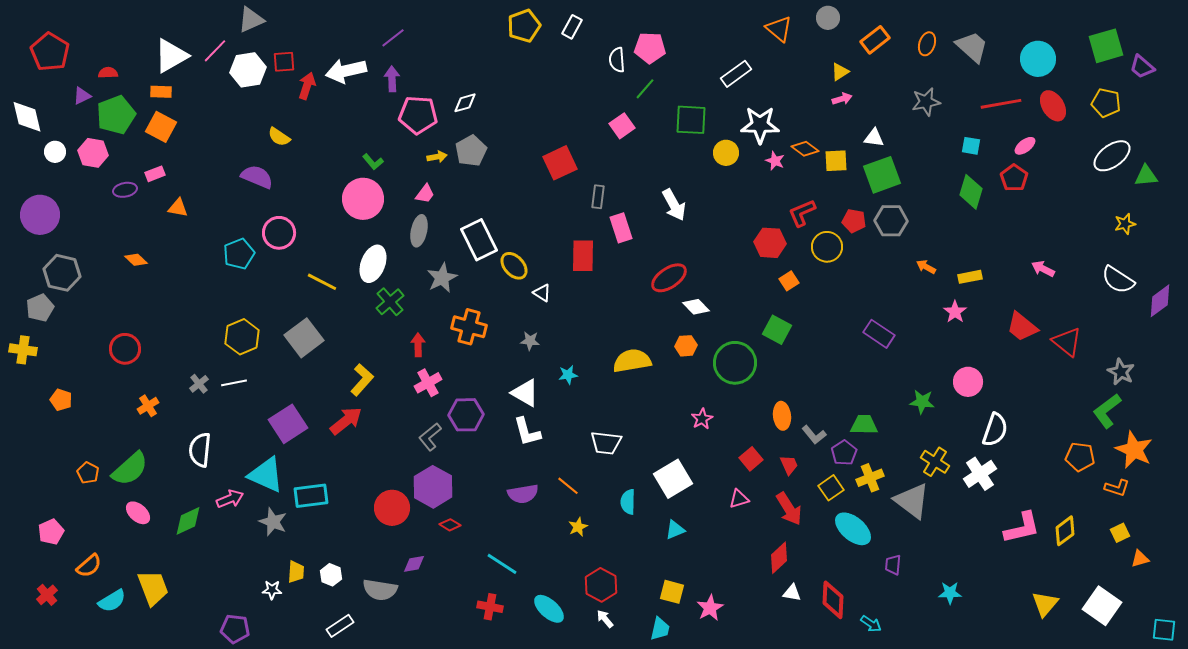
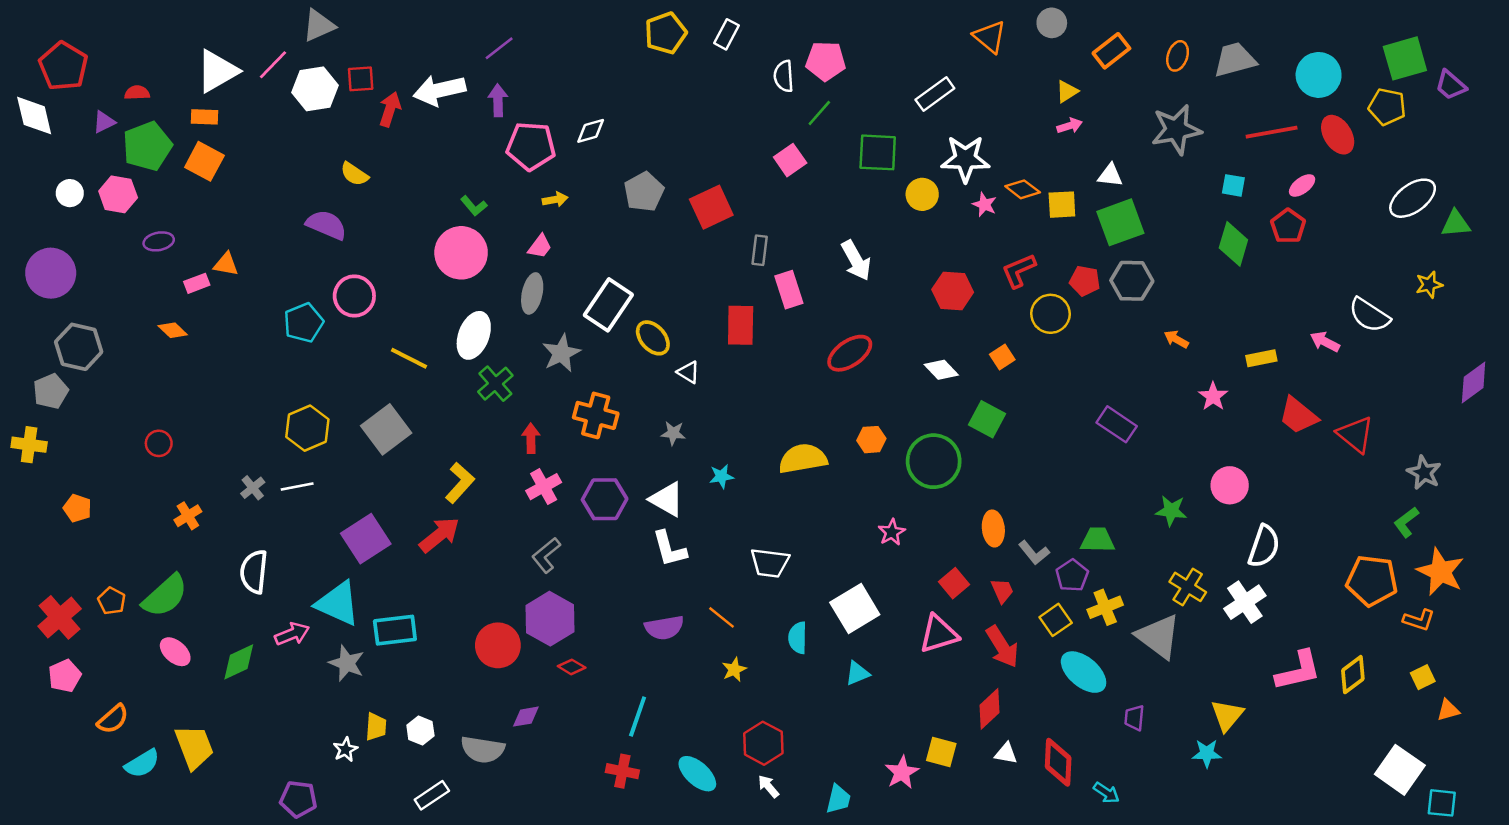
gray trapezoid: (972, 47) -> (1235, 60), turned -57
gray star: (926, 102) -> (1176, 130), size x1.4
yellow pentagon: (1106, 103) -> (1387, 107), moved
white diamond: (27, 117) -> (34, 116), moved
gray pentagon: (471, 151) -> (644, 192), moved
pink rectangle: (155, 174) -> (197, 283), moved
white rectangle: (479, 240) -> (608, 305), turned 60
red hexagon: (770, 243) -> (953, 291), moved
yellow rectangle: (970, 277) -> (1261, 358), moved
white semicircle: (1118, 280) -> (1369, 315), moved
white diamond: (696, 307) -> (941, 370), moved
red circle: (125, 349) -> (159, 443), size x0.7
green L-shape: (1107, 411) -> (1406, 522), size x0.7
purple hexagon: (466, 415) -> (605, 499), moved
orange pentagon: (1080, 457) -> (1372, 581), size x1.4
pink triangle: (739, 499) -> (939, 634), size x1.6
cyan line: (502, 564) -> (638, 717), turned 76
white star: (272, 590) -> (345, 750), turned -30
yellow square: (672, 592) -> (941, 752), moved
red cross: (47, 595) -> (60, 617), moved, size x1.6
yellow triangle: (1045, 604) -> (1227, 715), moved
cyan square: (1164, 630) -> (1442, 803), moved

